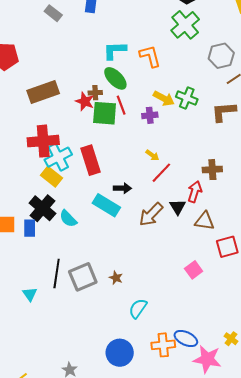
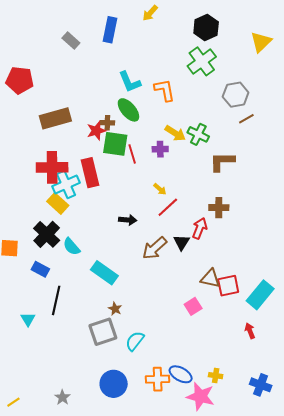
cyan L-shape: (115, 50) -> (130, 82), turned -115
red star: (85, 101) -> (96, 131), turned 30
red line: (121, 105) -> (132, 154), moved
brown L-shape: (224, 112) -> (222, 162), moved
red rectangle: (90, 160) -> (90, 173), moved
cyan rectangle: (106, 205) -> (104, 273), moved
brown triangle: (205, 221) -> (210, 278), moved
blue rectangle: (30, 228) -> (40, 269), moved, turned -66
gray square: (83, 277) -> (103, 332), moved
yellow cross: (231, 339) -> (216, 376), moved, turned -32

